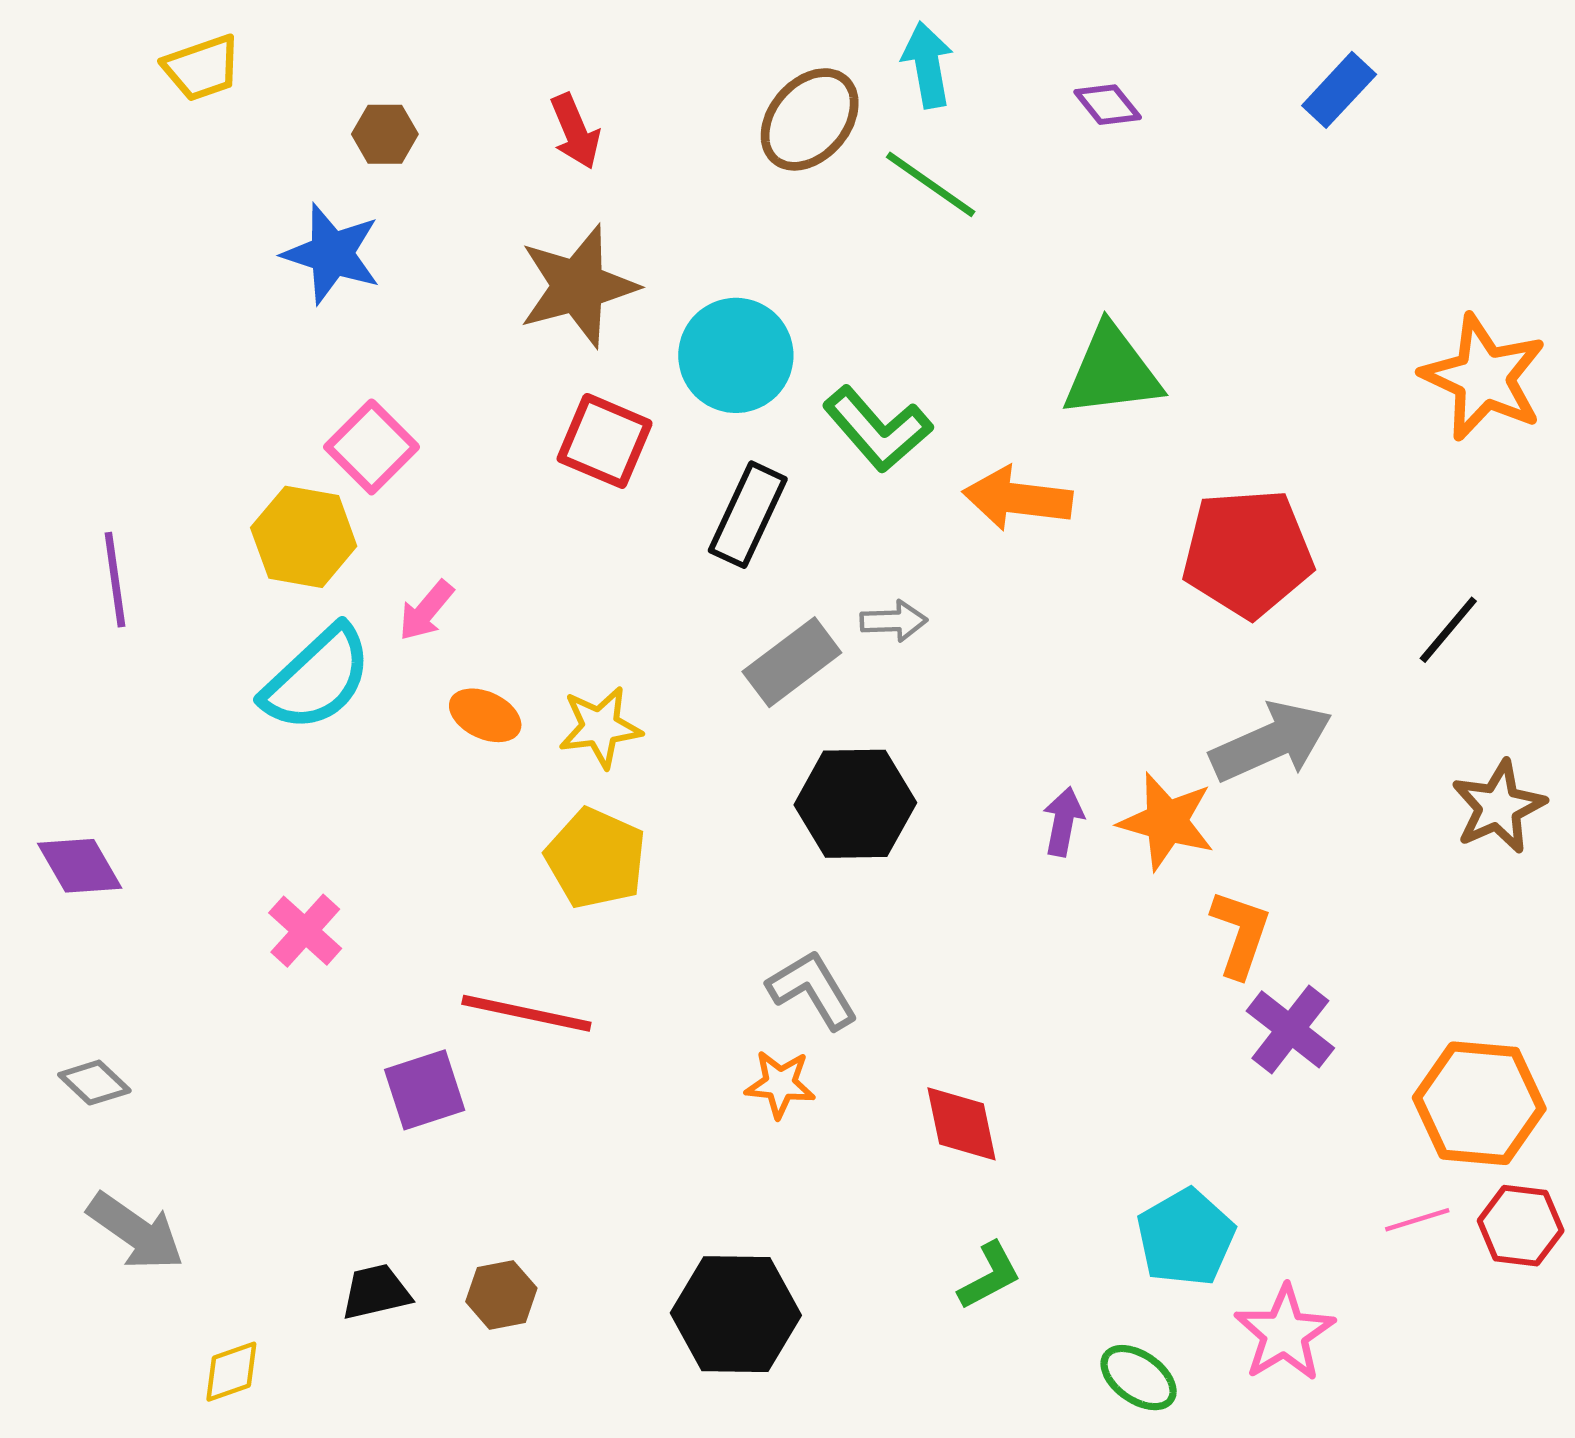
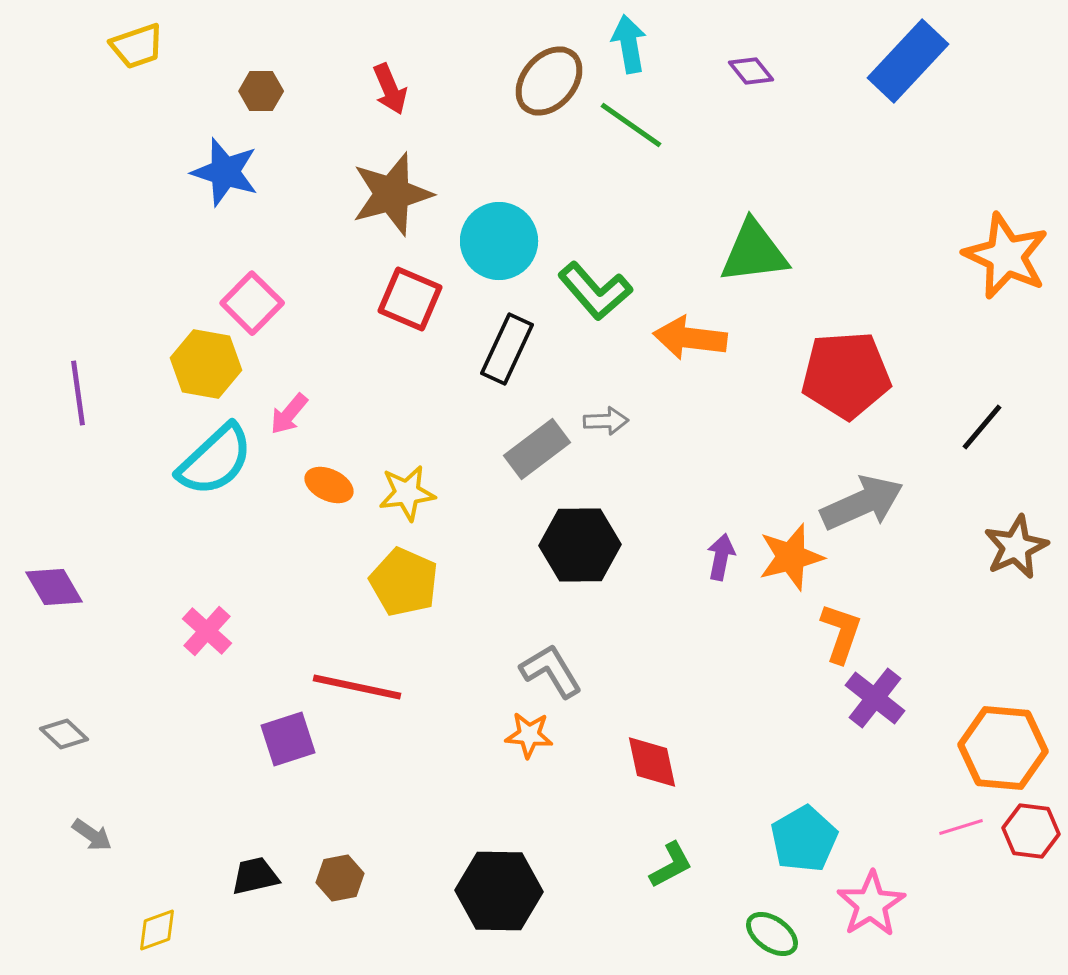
blue rectangle: (1339, 90) -> (908, 61), size x1.6
orange star: (1167, 822) -> (791, 557), turned -30
gray arrow: (136, 1232) -> (92, 835), size x0.6

